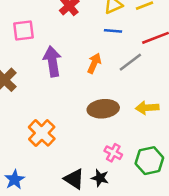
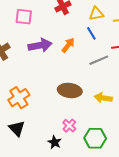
blue line: (113, 31) -> (91, 33), turned 40
purple arrow: (52, 61) -> (40, 45), turned 75
orange arrow: (94, 63) -> (68, 45), moved
black triangle: (74, 179) -> (17, 129), moved

